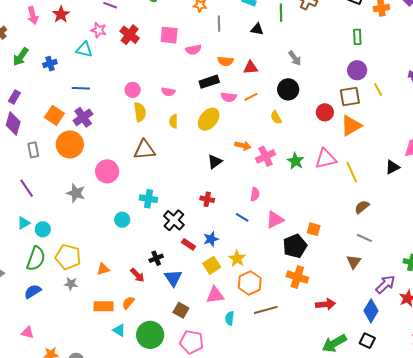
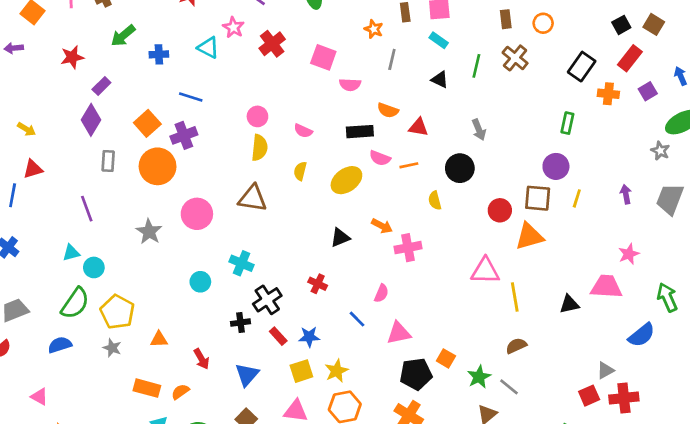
yellow line: (378, 89) -> (577, 198), turned 32
green star: (296, 161) -> (479, 377), moved
black cross: (156, 258) -> (240, 323), moved

